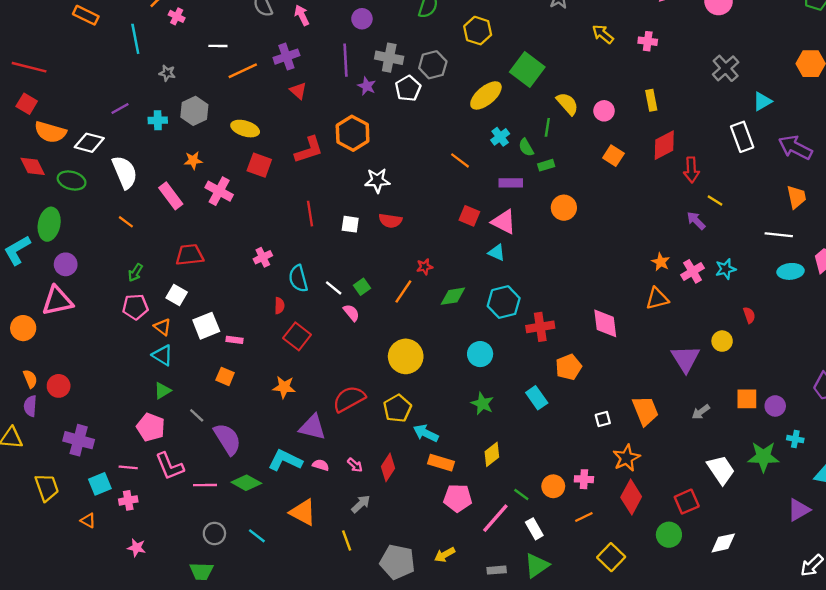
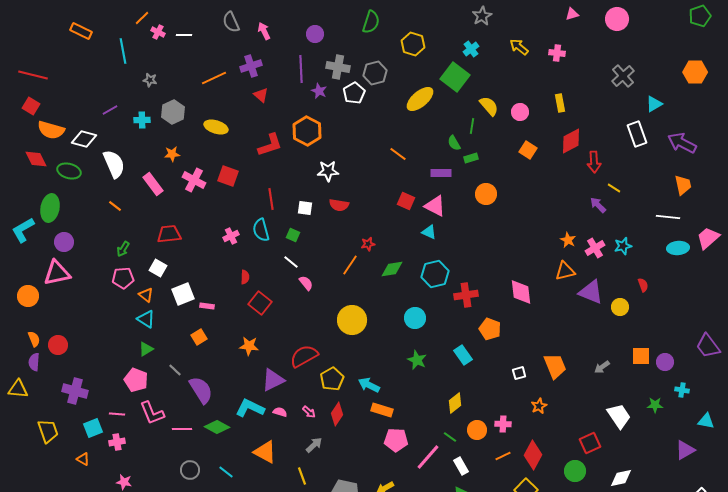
white line: (218, 46) -> (184, 35), moved
cyan cross: (500, 137) -> (471, 49), moved
red square: (259, 165) -> (228, 176), moved
cyan semicircle: (298, 278) -> (261, 230), moved
green square: (362, 287) -> (293, 235), moved, turned -32
purple triangle: (685, 359) -> (591, 292), moved, turned -36
orange pentagon: (569, 367) -> (490, 329), turned -30
orange square: (225, 376) -> (199, 337), turned 35
yellow pentagon: (397, 408) -> (332, 379), moved
purple triangle: (312, 427) -> (273, 380), turned -40
yellow diamond: (492, 454) -> (455, 403), moved
green star: (763, 457) -> (655, 405), size x0.6
orange star: (626, 458) -> (539, 406), size x0.7
red diamond: (631, 497) -> (533, 455), moved

